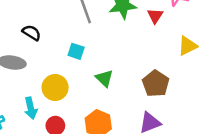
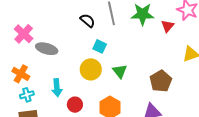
black semicircle: (32, 33) -> (88, 20), moved
yellow circle: (55, 87) -> (91, 69), moved

